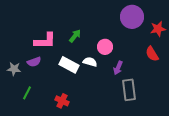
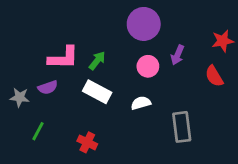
purple circle: (132, 17) -> (144, 24), moved
green arrow: (75, 36) -> (97, 61), moved
white semicircle: (90, 62) -> (141, 103), moved, turned -32
purple arrow: (118, 68) -> (178, 55), moved

